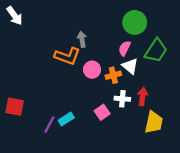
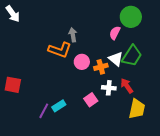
green circle: (135, 22) -> (131, 17), moved
pink semicircle: (125, 48) -> (115, 33), moved
green trapezoid: (156, 51) -> (132, 56), moved
red arrow: (143, 97) -> (127, 86), turned -42
red square: (15, 107) -> (13, 85), moved

